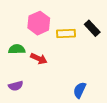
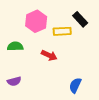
black rectangle: (92, 28) -> (80, 19), moved
red arrow: (39, 59) -> (49, 55), moved

